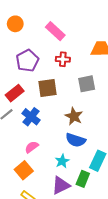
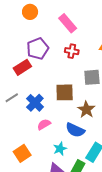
brown square: (47, 88) -> (65, 92), moved
red rectangle: (15, 93) -> (22, 67), moved
brown star: (74, 116) -> (86, 110), moved
pink semicircle: (32, 147) -> (44, 124), moved

